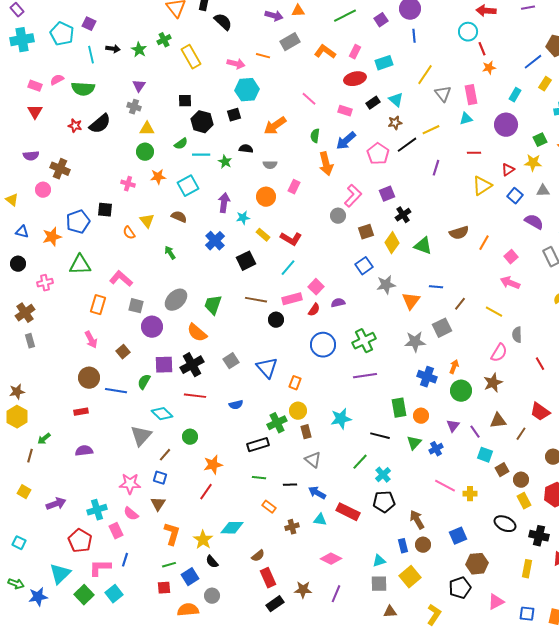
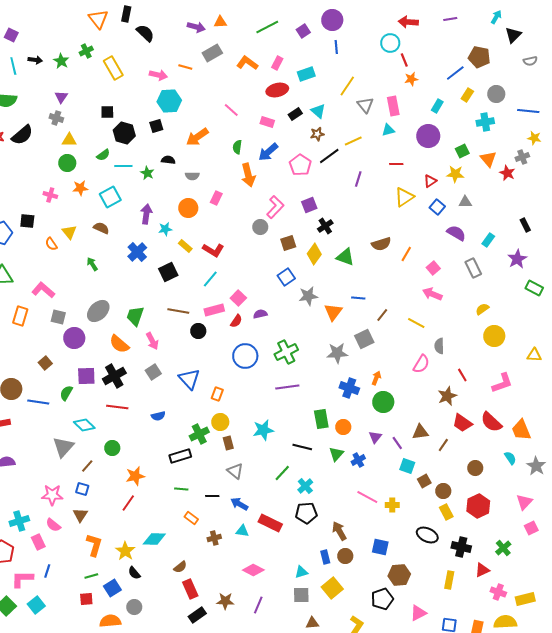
pink arrow: (91, 340) -> (152, 341), moved
brown star: (493, 383) -> (447, 396), moved
blue square: (458, 536) -> (380, 547), turned 36

